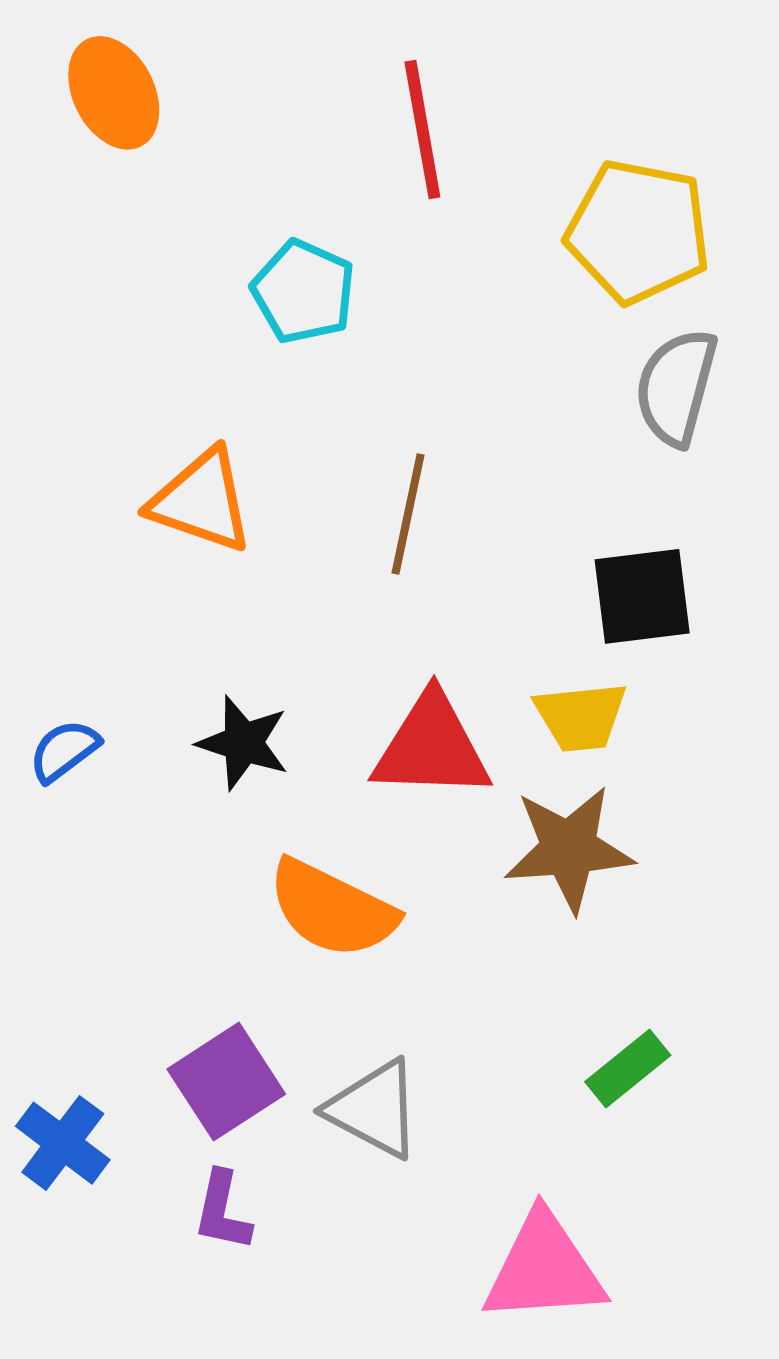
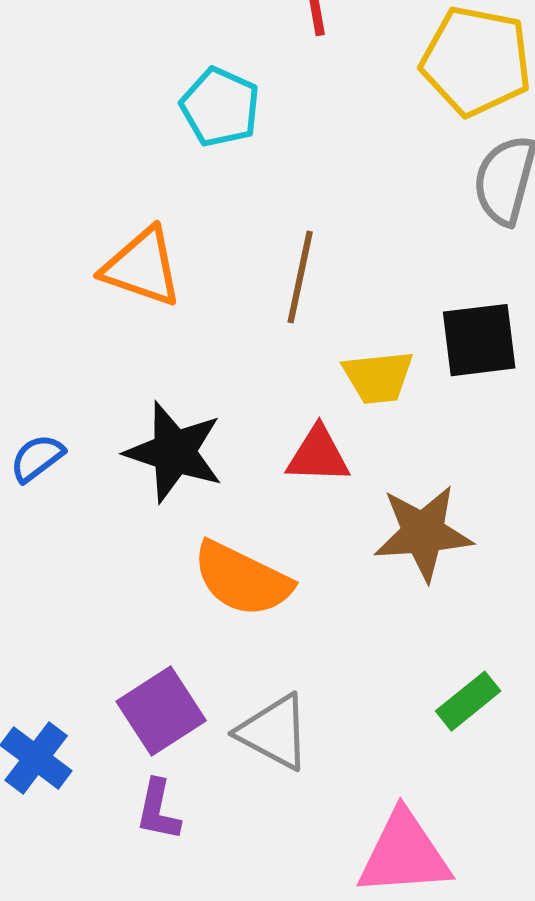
yellow trapezoid: (581, 717) -> (378, 377), moved
black star: (243, 743) -> (174, 452), size x1.4
red triangle: (432, 747) -> (318, 455), size x0.7

